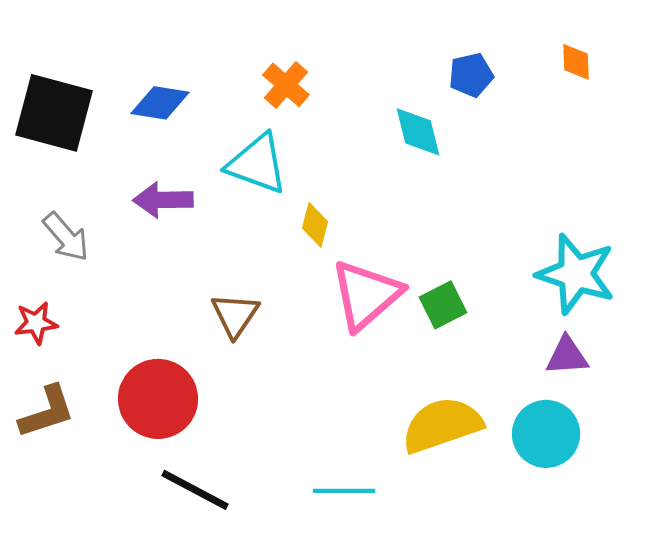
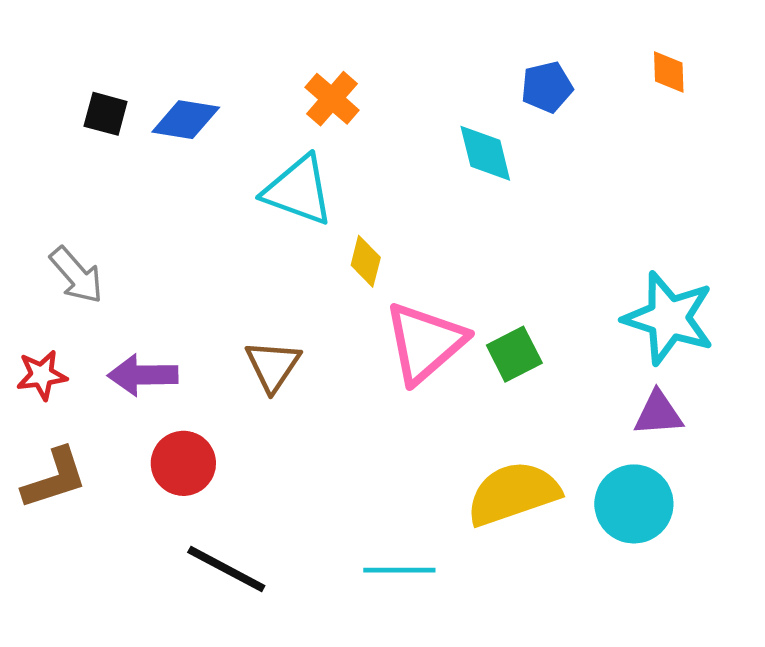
black square: (54, 113) -> (106, 114), moved, size x0.5
purple arrow: (163, 200) -> (143, 375), moved
red circle: (158, 399) -> (183, 463), size x0.7

